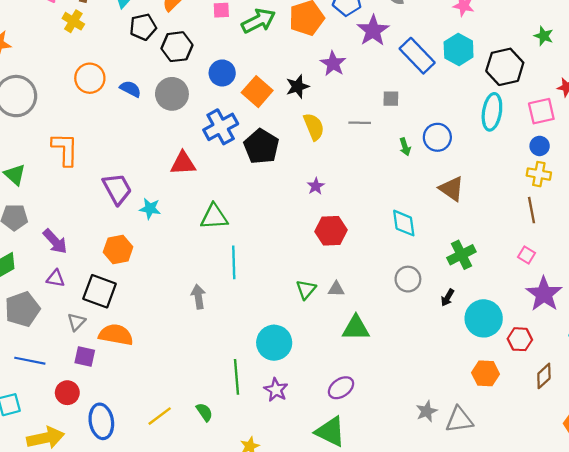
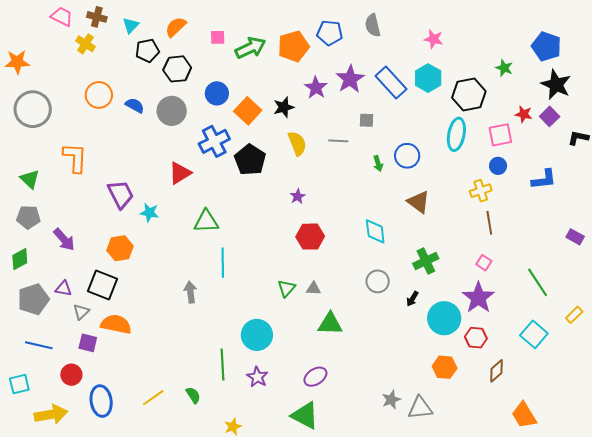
purple star: (373, 30) -> (350, 79), moved
red triangle: (183, 163) -> (180, 173), turned -30
yellow cross: (539, 174) -> (481, 191), moved, turned -30
purple triangle: (56, 278) -> (63, 289), moved
purple star: (544, 294) -> (478, 298), moved

